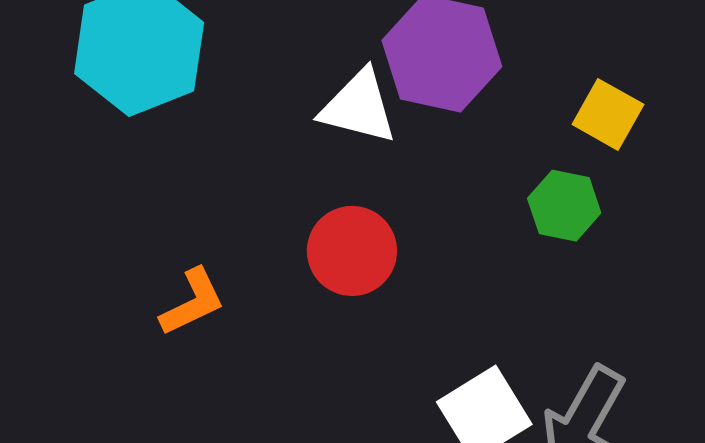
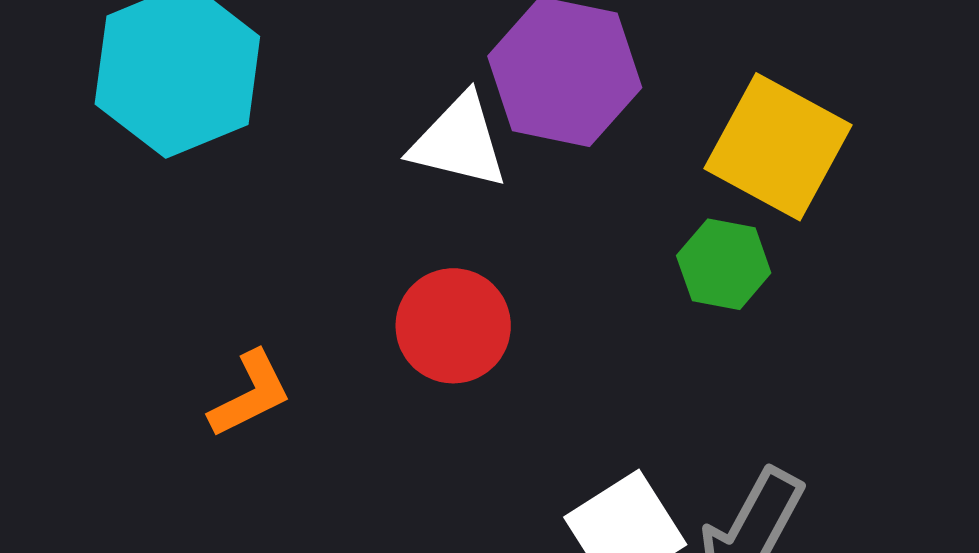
yellow square: (608, 114) -> (778, 147), size x1.6

